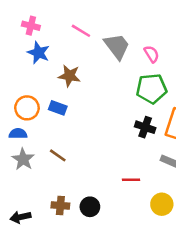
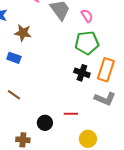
yellow circle: (162, 204) -> (88, 139), moved
brown cross: (60, 205) -> (23, 140), moved
black circle: (90, 207) -> (45, 123), moved

